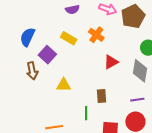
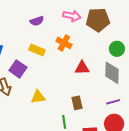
brown pentagon: (133, 16) -> (98, 20), turned 30
red triangle: (111, 62) -> (82, 68), turned 35

